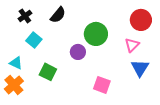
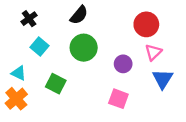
black semicircle: (58, 15) -> (79, 15), moved
red circle: (141, 20) -> (146, 24), moved
green circle: (96, 34) -> (84, 48), moved
purple circle: (78, 52) -> (123, 64), moved

